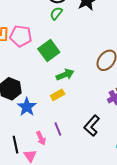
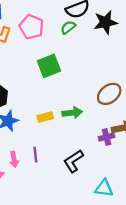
pink pentagon: (21, 36) -> (32, 27), moved
green arrow: (65, 75) -> (72, 113), moved

